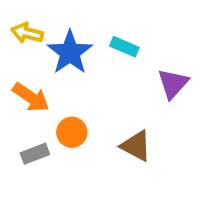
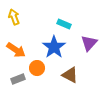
yellow arrow: (27, 33) -> (14, 17), turned 56
blue star: (70, 52) -> (54, 47), moved

